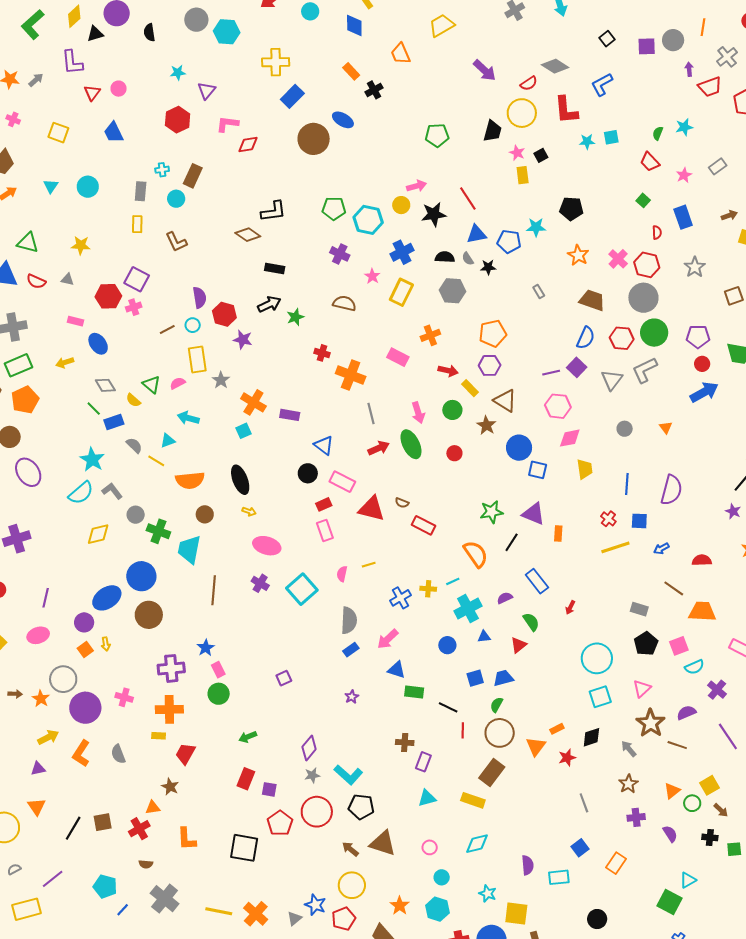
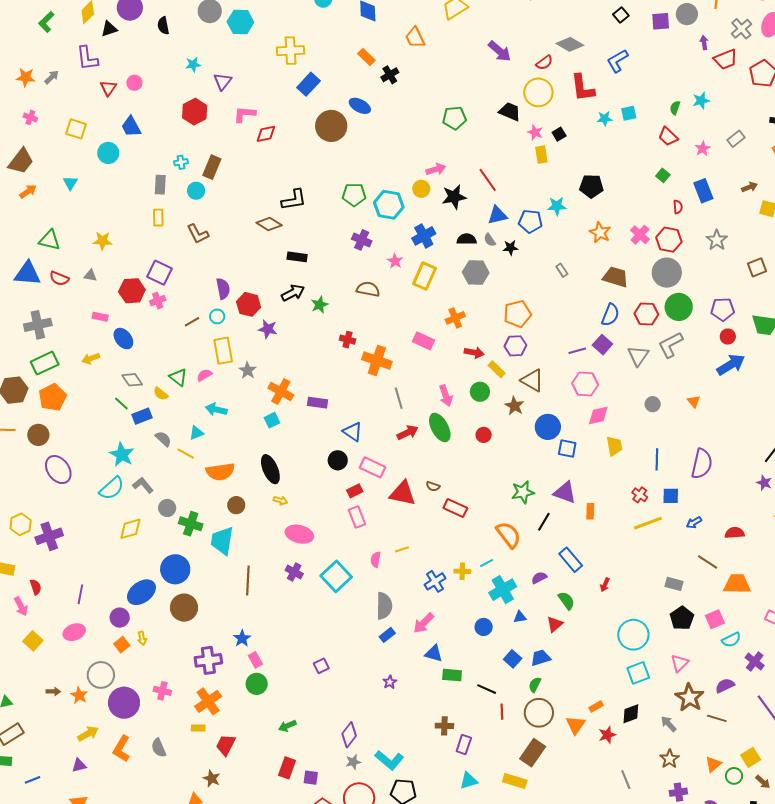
green L-shape: (33, 25) -> (46, 22), size x0.7
black trapezoid: (492, 131) -> (510, 112), turned -80
cyan circle: (88, 187) -> (108, 153), moved
blue square: (475, 678) -> (513, 659), turned -30
orange cross: (169, 709) -> (208, 701), turned -32

